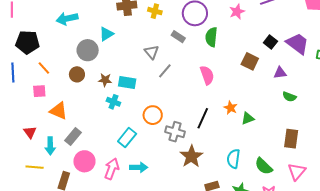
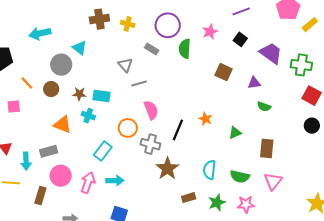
pink star: (237, 12) -> (210, 32), moved
cyan triangle: (106, 34) -> (80, 48), turned -49
black square: (270, 42) -> (240, 39), moved
orange line: (44, 68) -> (27, 83), moved
gray line: (165, 71) -> (139, 83), turned 35
pink semicircle: (207, 75) -> (151, 110), moved
orange triangle: (59, 111) -> (63, 125), moved
green triangle: (248, 118) -> (235, 133), moved
gray rectangle: (73, 136) -> (49, 151), turned 36
green semicircle: (264, 166) -> (240, 177), turned -30

